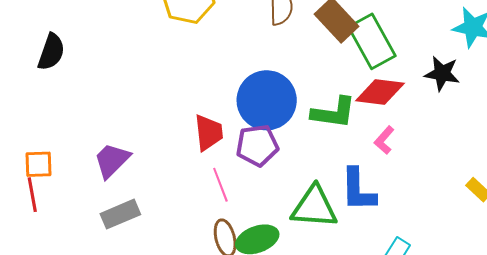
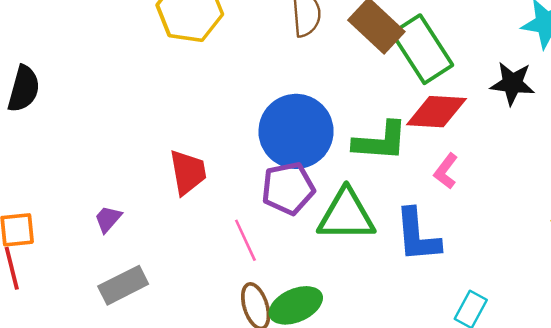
red trapezoid: (209, 133) -> (188, 172), moved
purple trapezoid: (112, 160) -> (108, 219), size x0.6
green triangle: (314, 207) -> (346, 215), moved

